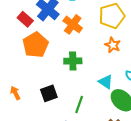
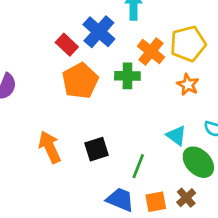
orange cross: (73, 24) -> (151, 52), moved
green cross: (73, 61) -> (127, 76), moved
orange arrow: (15, 93) -> (50, 147), size x1.6

